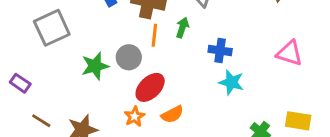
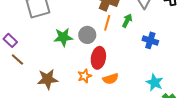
cyan star: (231, 82) -> (155, 82), moved
red ellipse: (150, 87) -> (98, 58), turned -45
brown line: (41, 121) -> (17, 59), moved

